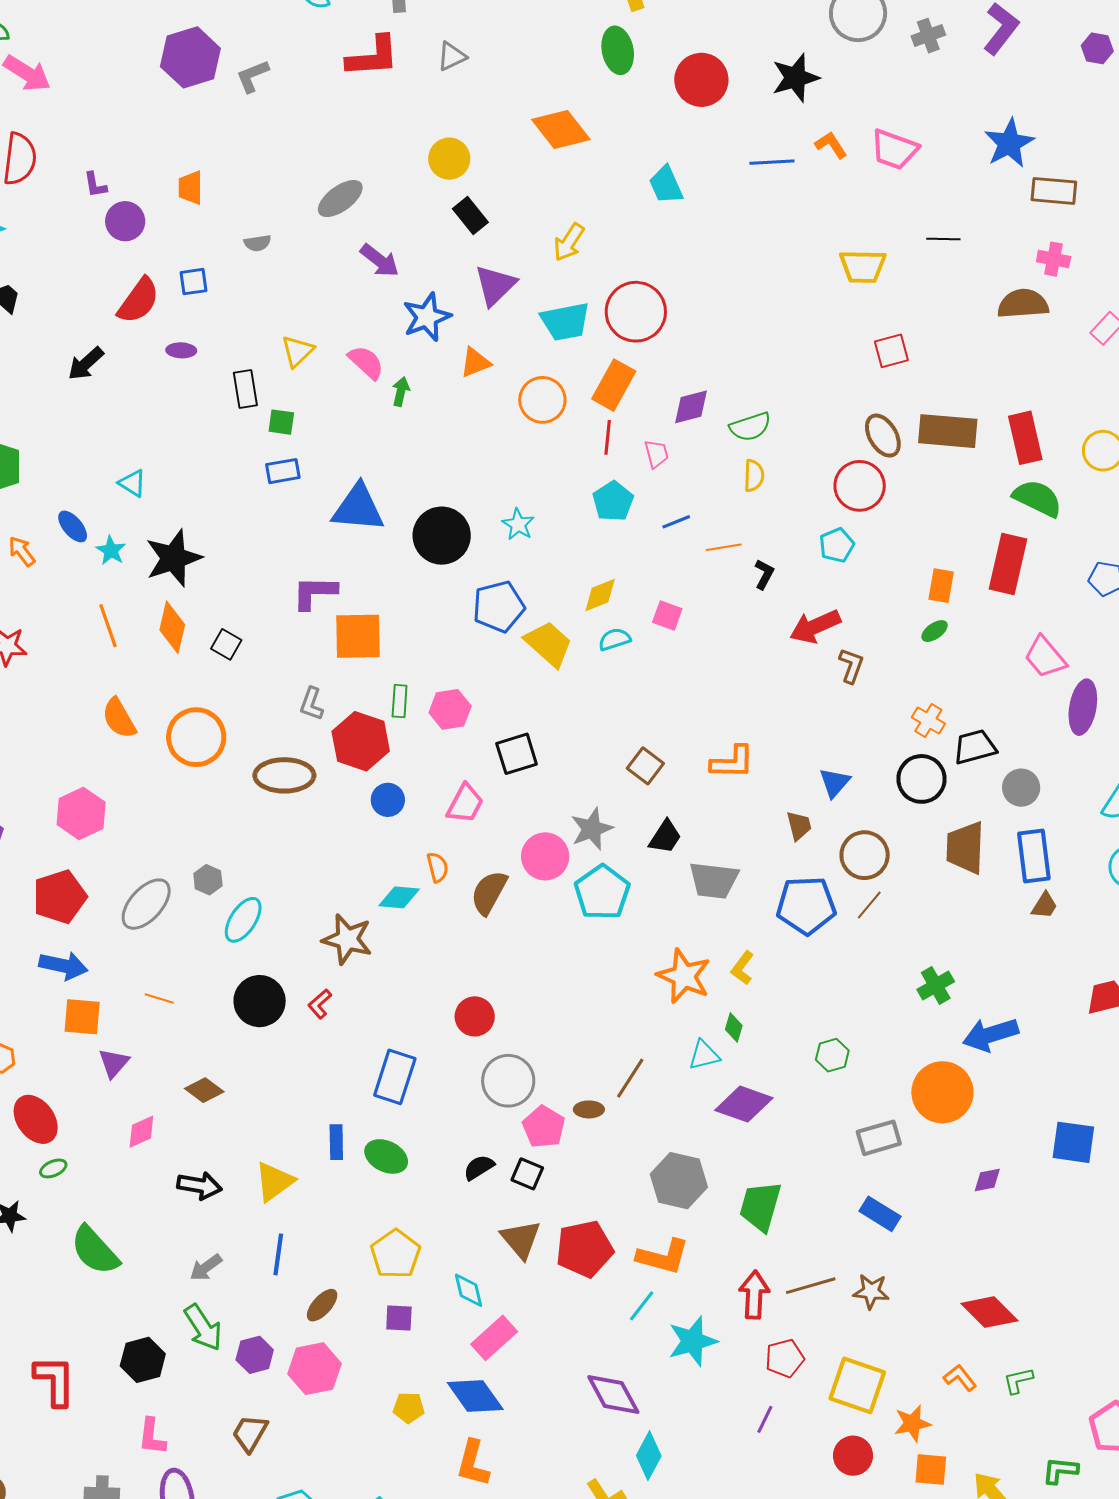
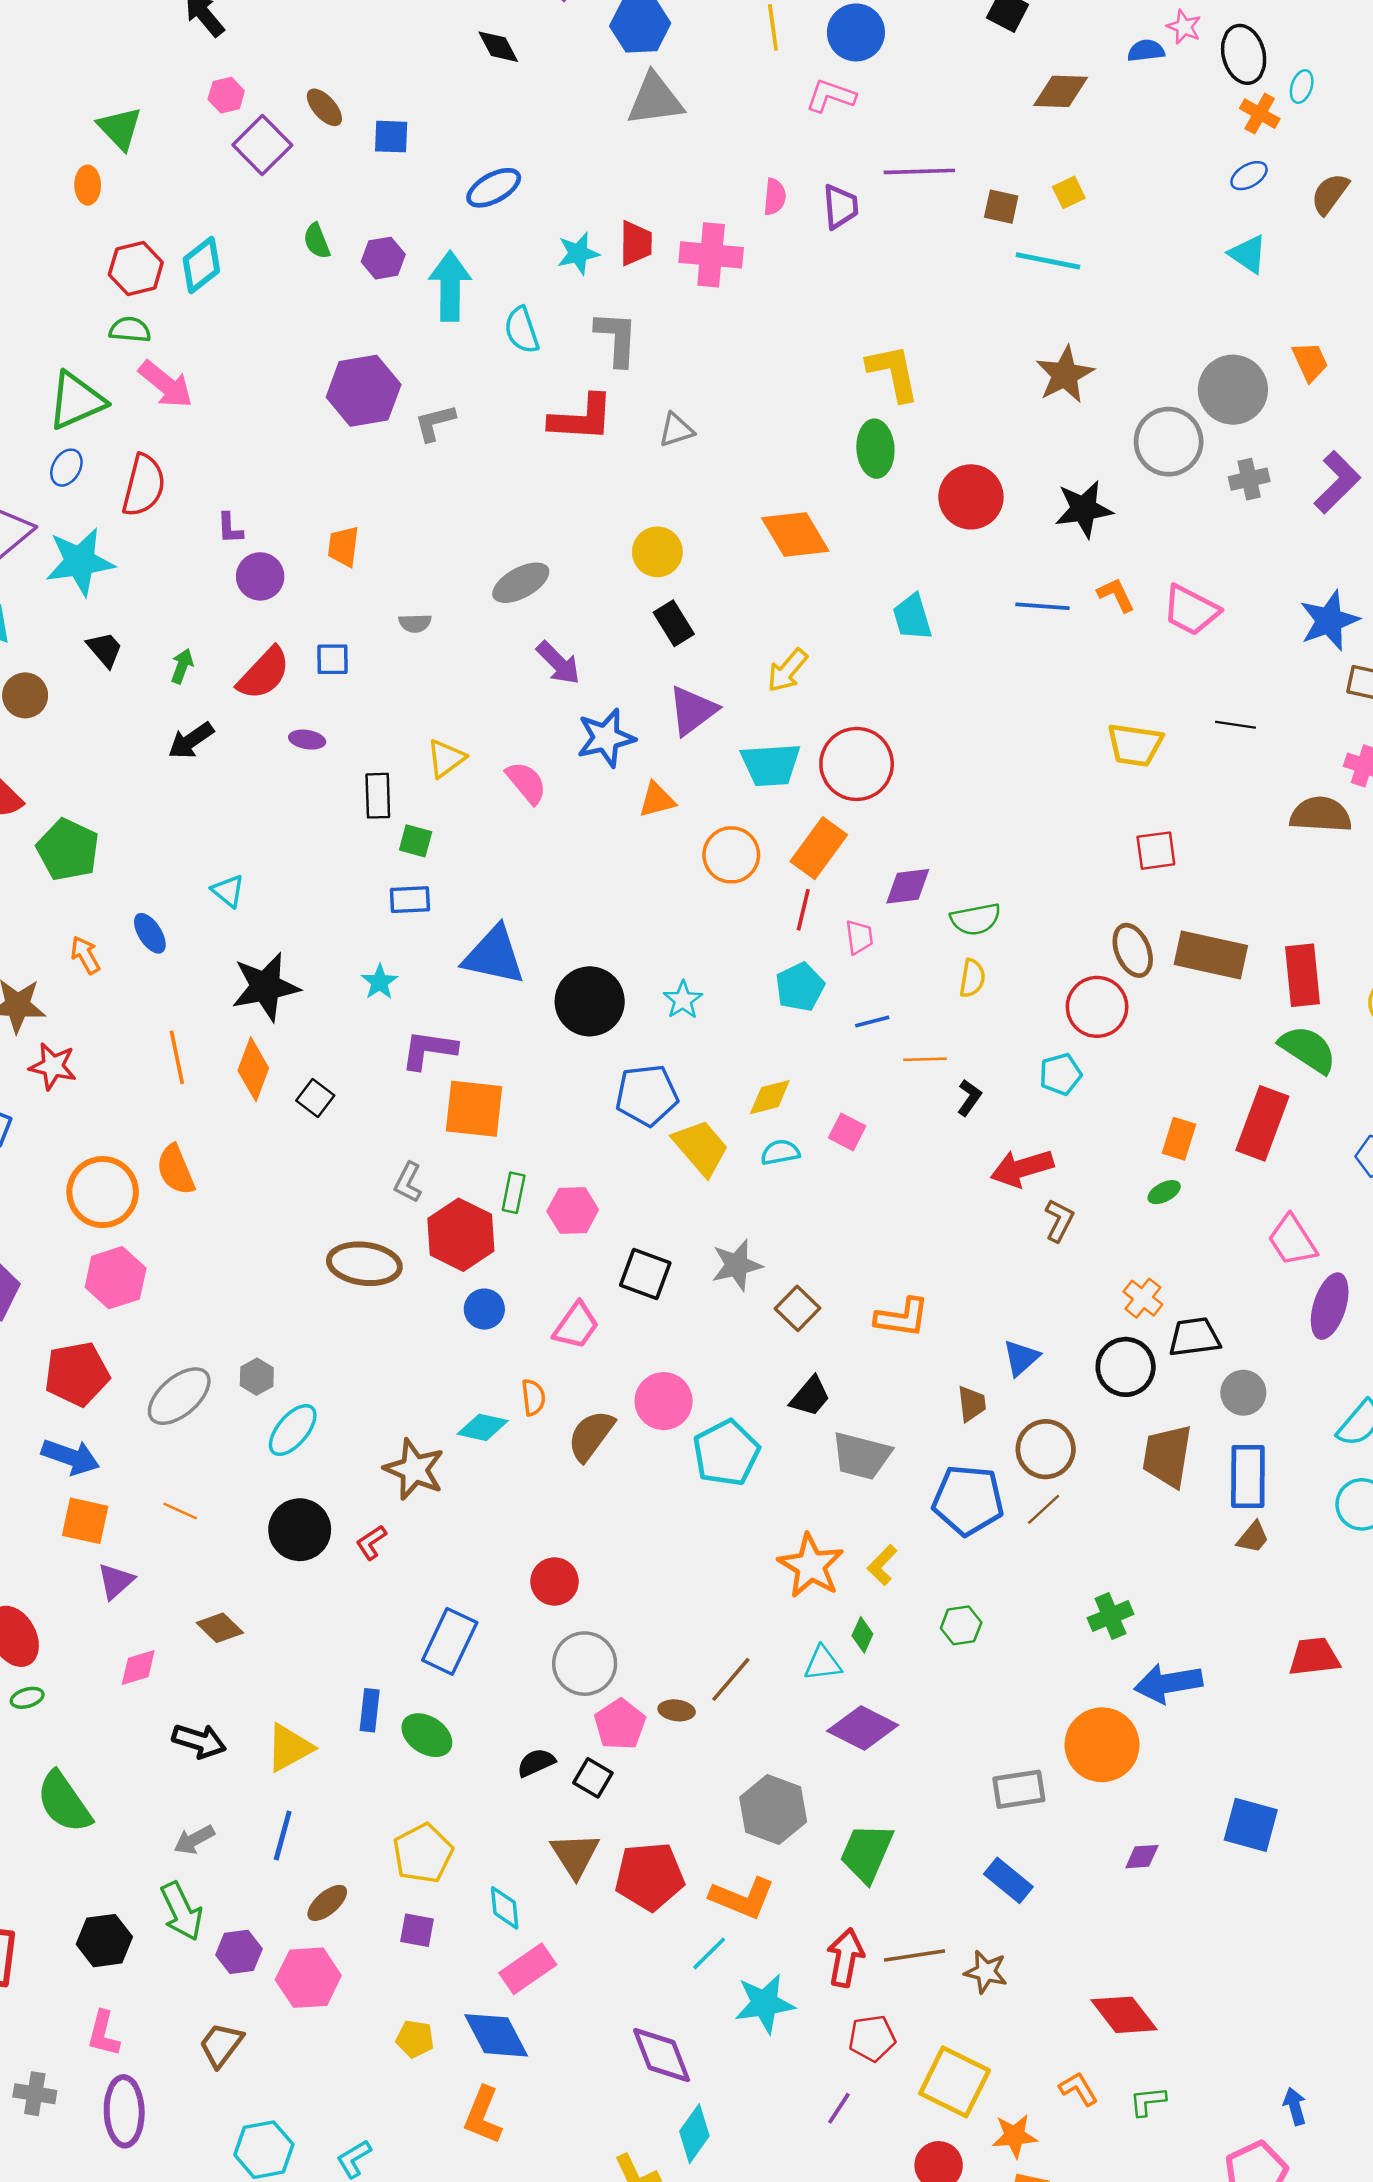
green arrow: (401, 392) -> (182, 666), moved
cyan star: (111, 550) -> (380, 982), moved
orange circle: (196, 737) -> (103, 1192), moved
black square: (517, 754) -> (645, 1274), turned 30
gray star: (592, 829) -> (737, 1265), moved
green hexagon: (832, 1055) -> (961, 1625), moved

